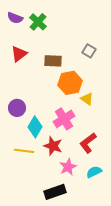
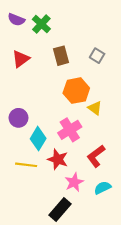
brown rectangle: (53, 61) -> (61, 56), moved, turned 72
black rectangle: (55, 192) -> (60, 210), turned -30

